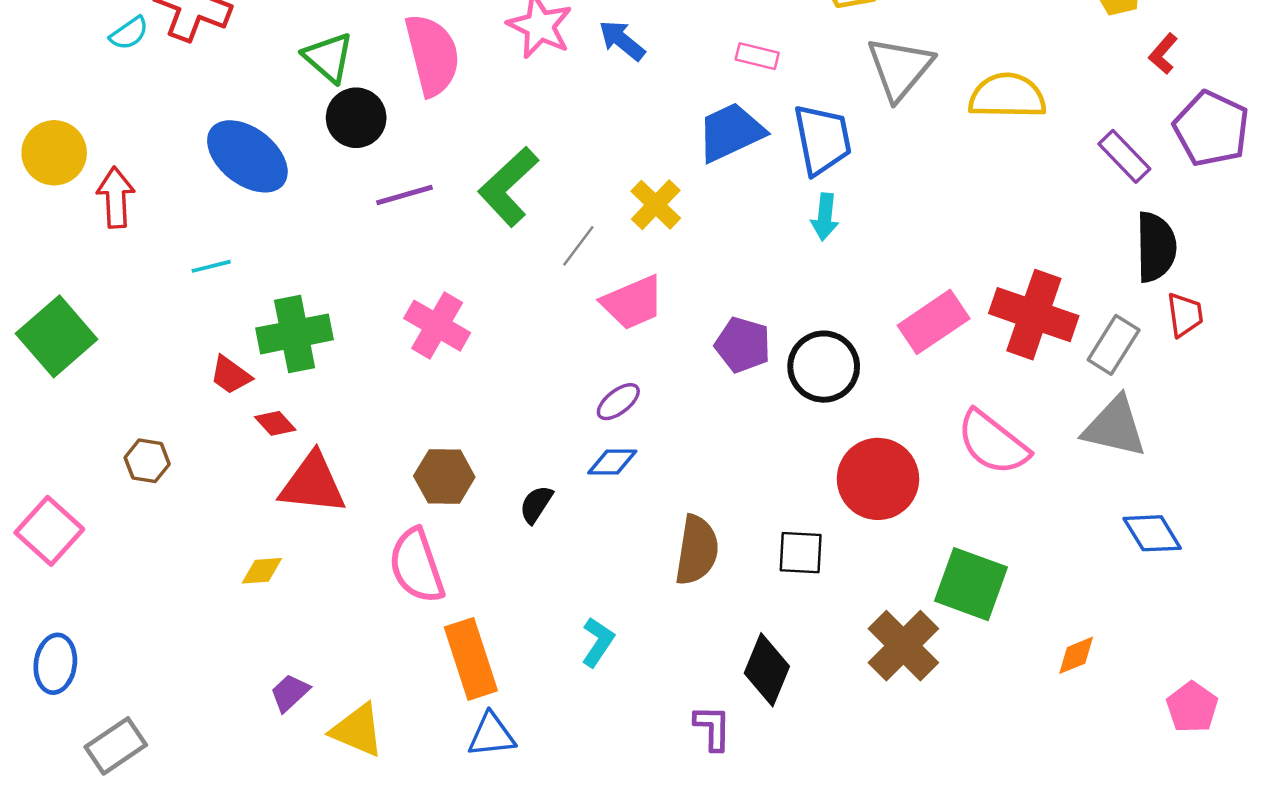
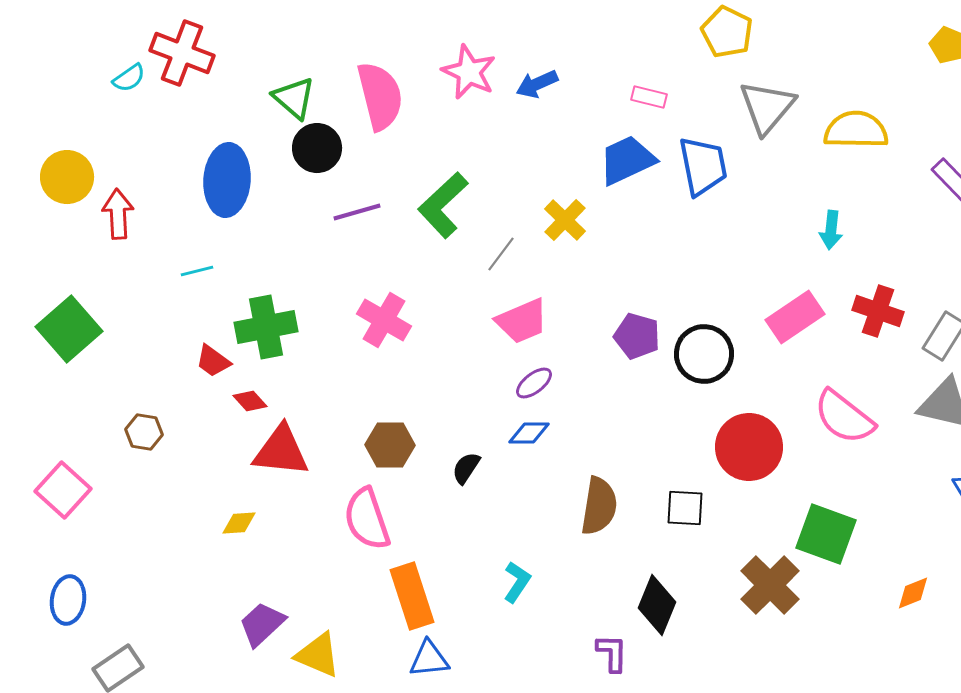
blue arrow: (622, 40) -> (537, 84), turned -63
blue ellipse: (247, 156) -> (227, 180), turned 56
cyan arrow: (825, 217) -> (831, 230), moved
pink trapezoid: (633, 303) -> (522, 321), moved
red cross: (1034, 315) -> (878, 311), size x0.7
purple trapezoid: (290, 693) -> (262, 624), size x1.4

